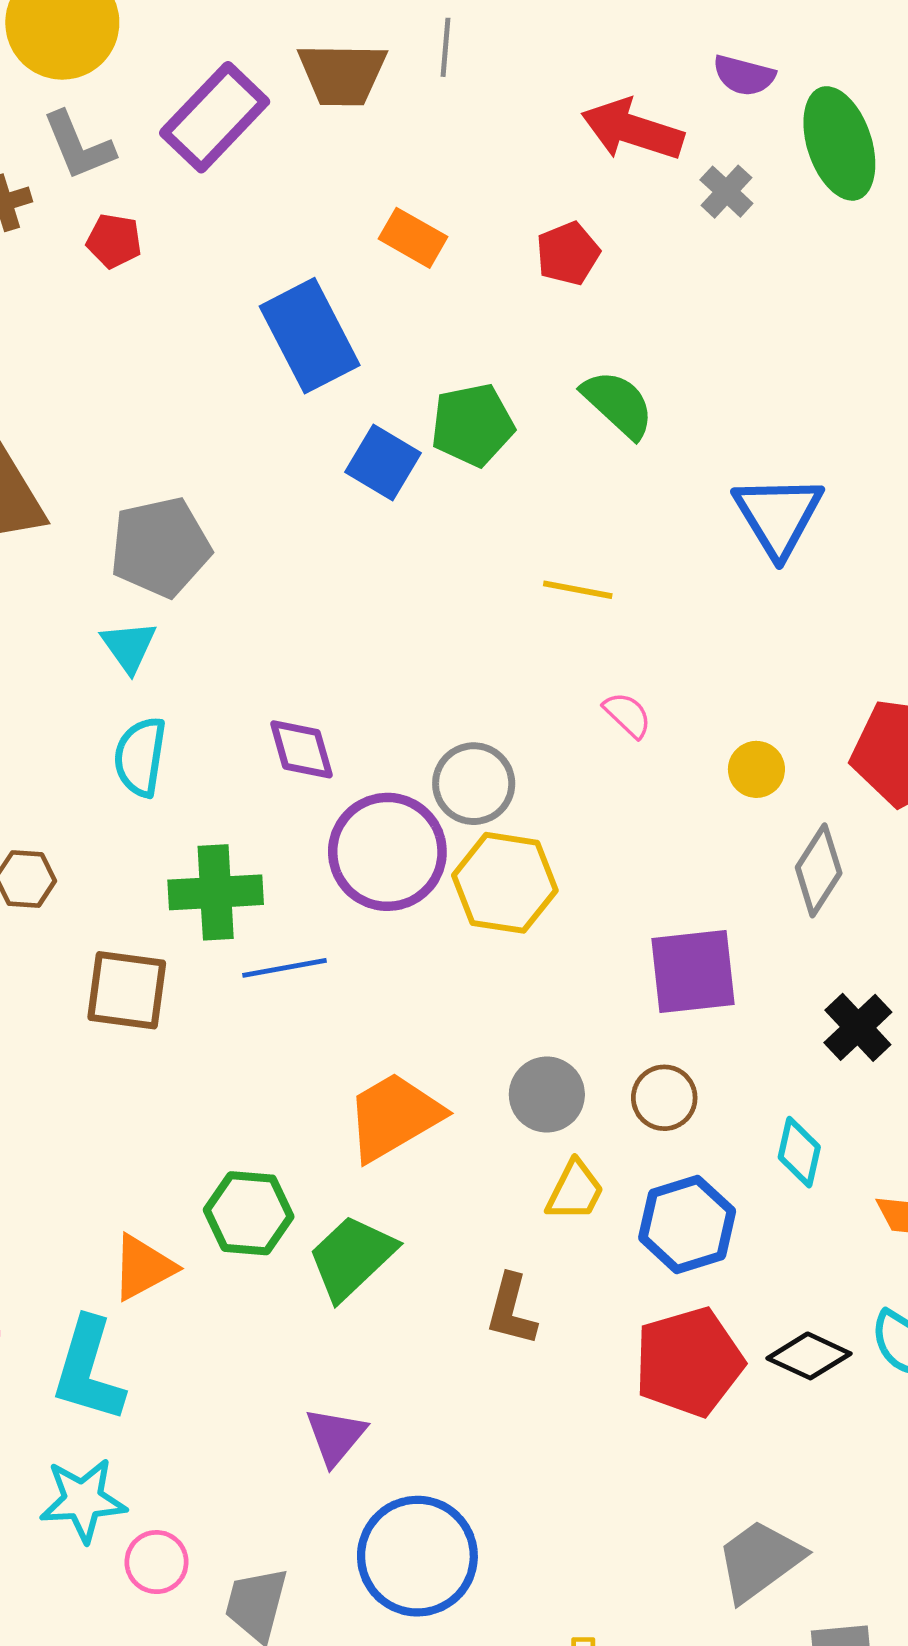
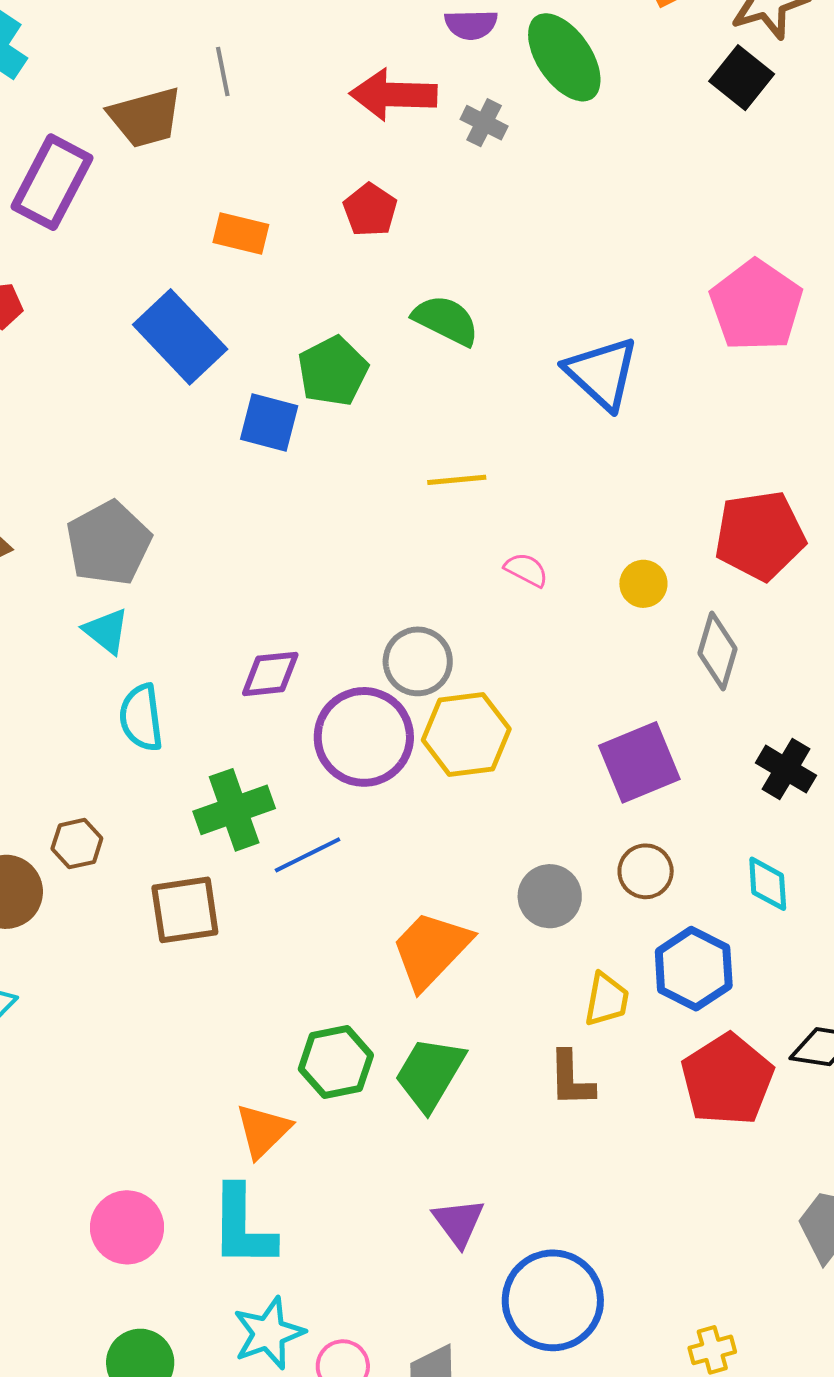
purple diamond: (301, 749) -> (270, 674), turned -64
yellow trapezoid: (575, 1191) -> (607, 999), moved

